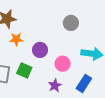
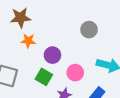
green square: (24, 70) -> (44, 77), moved

